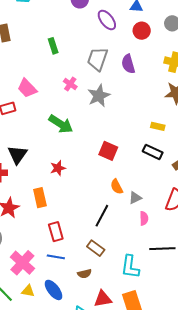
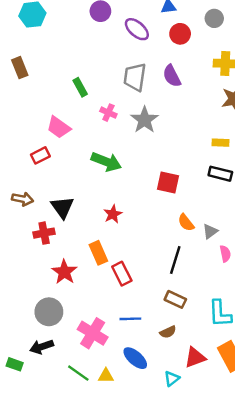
green rectangle: (53, 46) -> (80, 87), moved
red rectangle: (56, 232) -> (122, 274), moved
yellow triangle: (28, 291) -> (106, 376), moved

